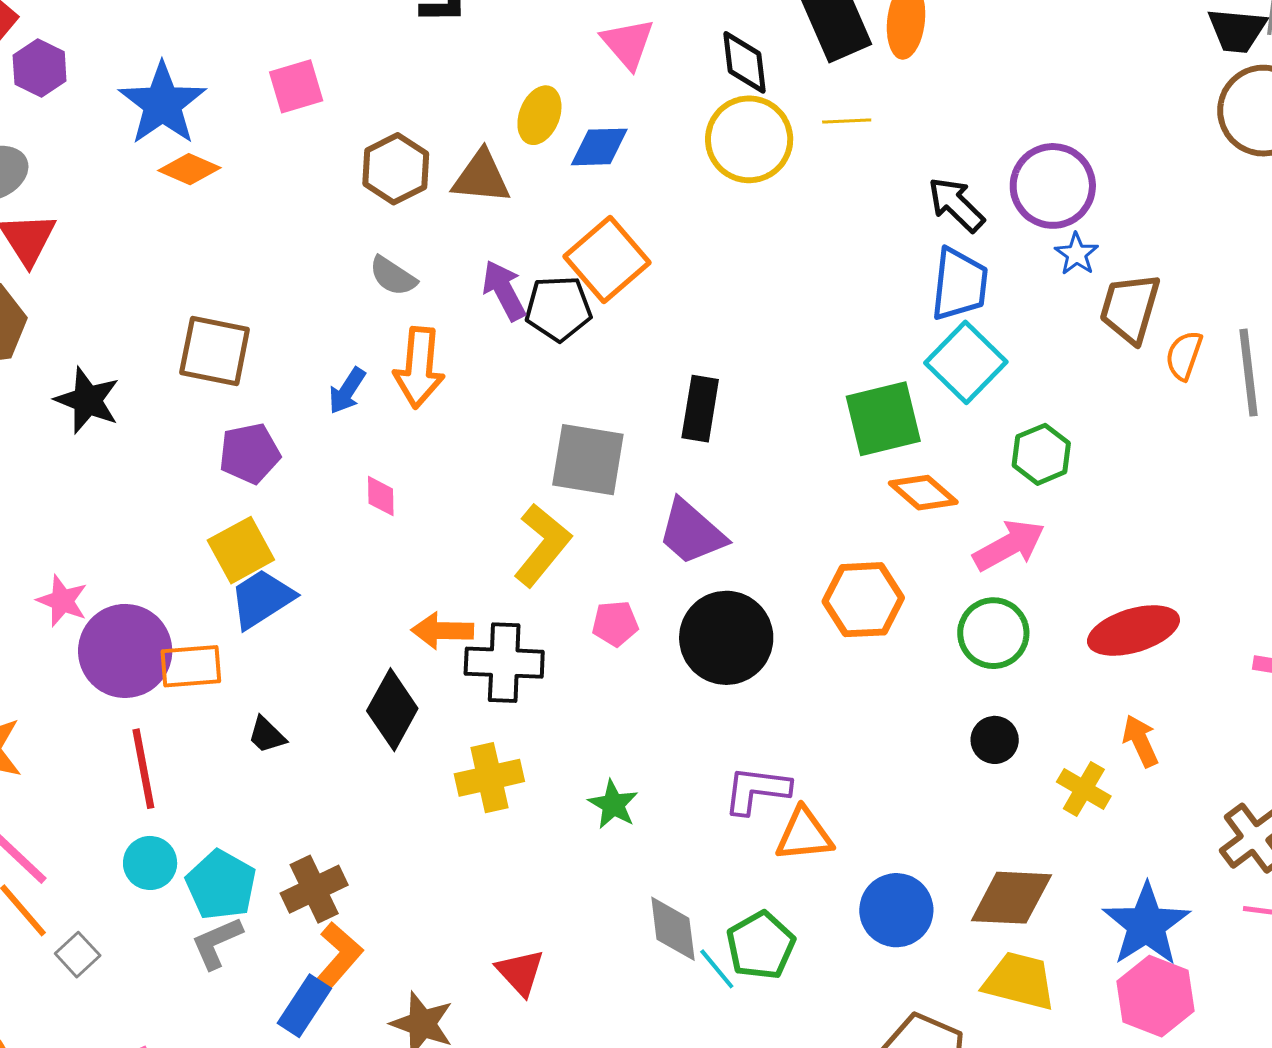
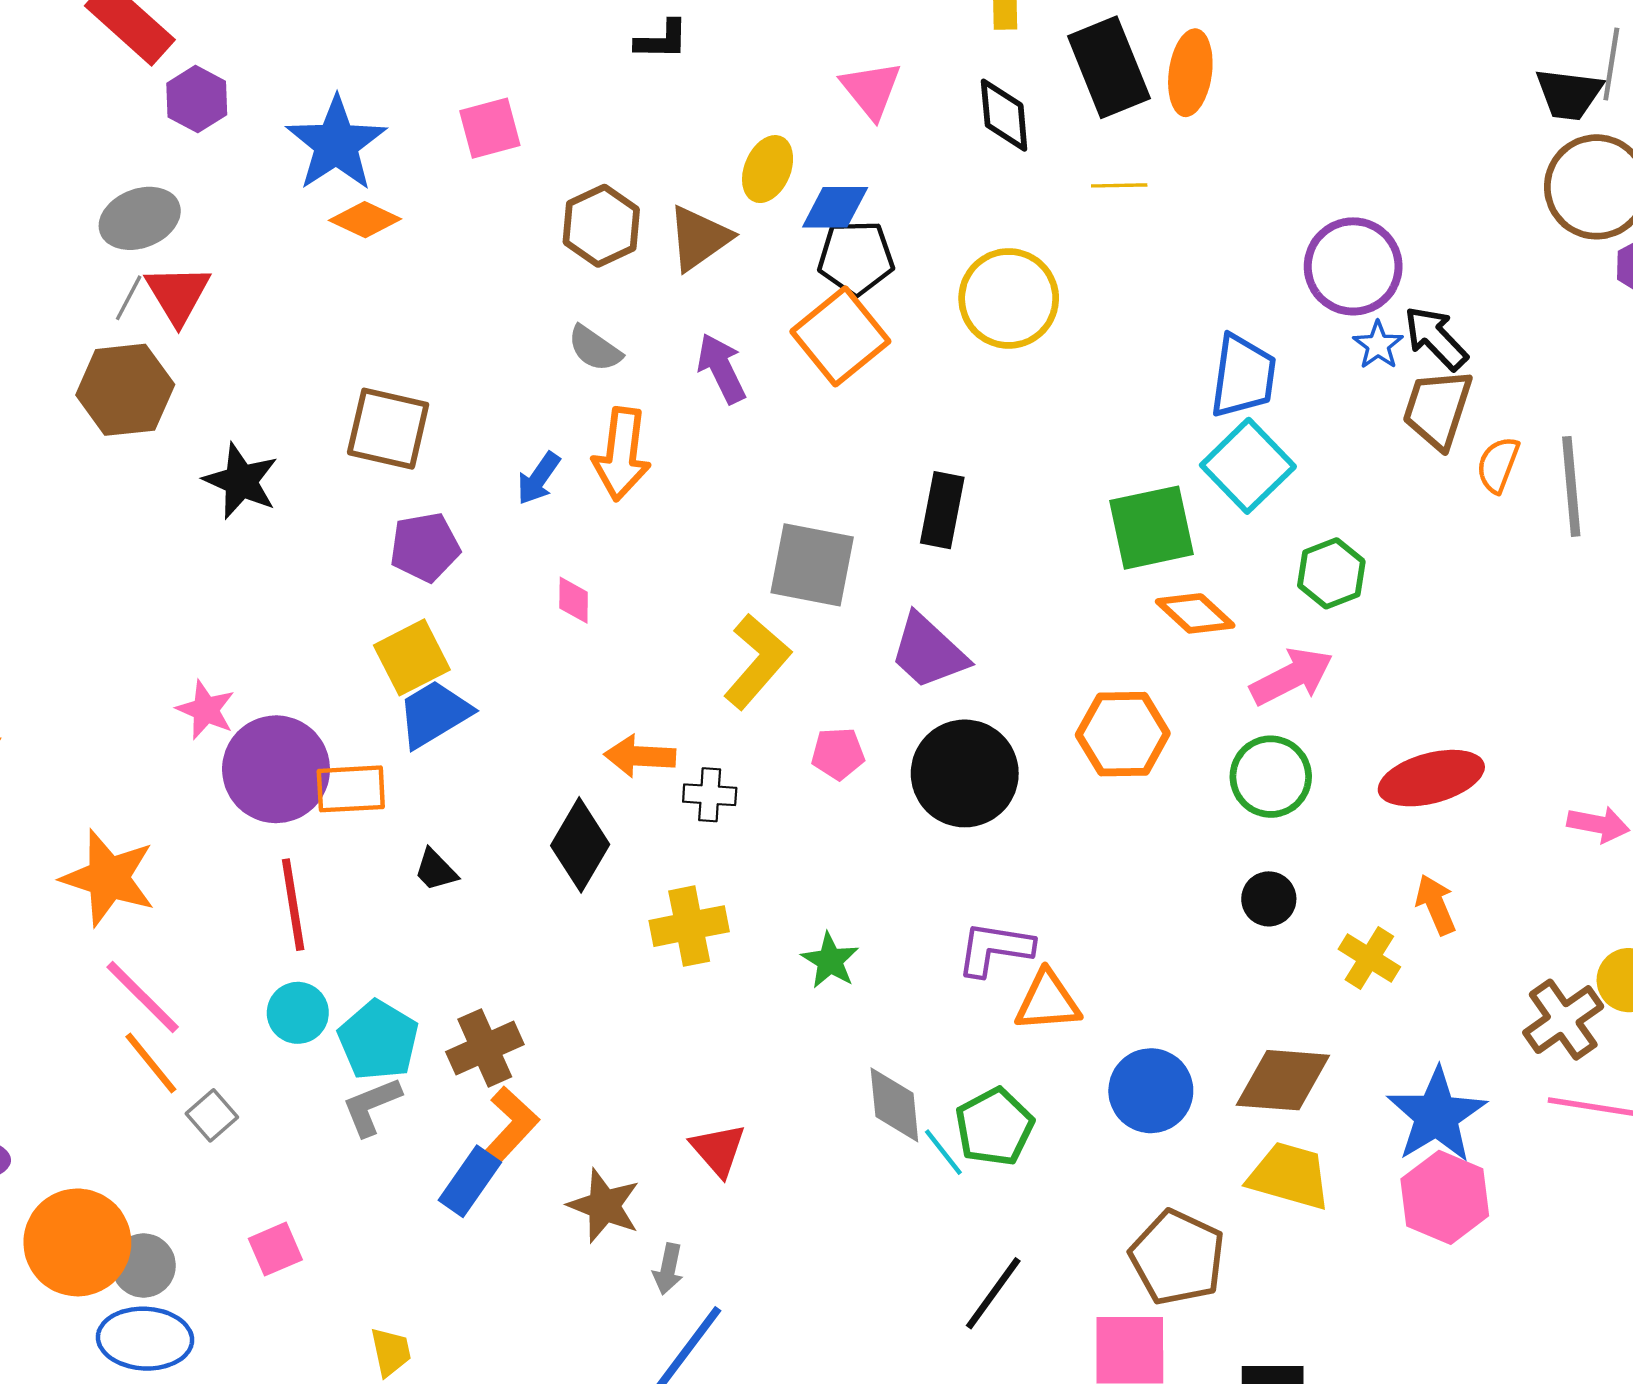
yellow circle: (749, 139) -> (1009, 298), moved
brown triangle: (481, 177) -> (699, 238), turned -42
black arrow: (956, 204) -> (1436, 338), moved
black pentagon: (558, 308) -> (856, 258), moved
black cross: (504, 663) -> (710, 795), size x0.6

